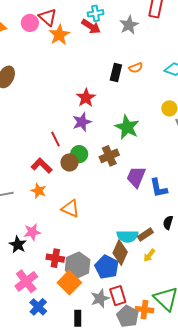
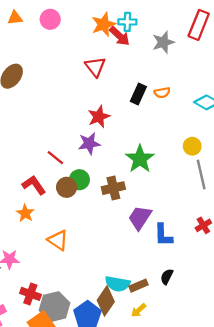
red triangle: (48, 17) -> (95, 67), moved
orange star: (59, 35) -> (104, 24), moved
red line: (56, 139) -> (55, 158), turned -35

